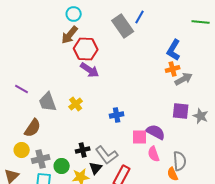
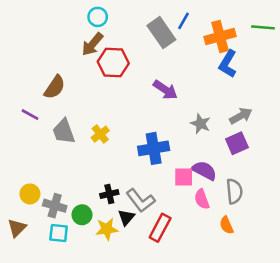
orange cross: (173, 69) -> (220, 36), moved, size x1.6
purple arrow: (90, 70) -> (165, 90), moved
gray arrow: (184, 79) -> (241, 116), moved
purple square: (181, 111) -> (237, 143), turned -30
blue cross: (117, 115) -> (154, 148), size x1.6
gray star: (201, 116) -> (200, 124), moved
brown semicircle: (33, 128) -> (55, 87), moved
gray cross: (41, 159) -> (55, 206), turned 30
gray semicircle: (180, 161) -> (234, 191), moved

